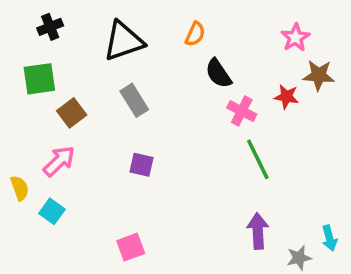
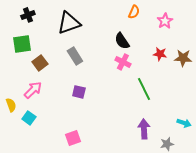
orange semicircle: (195, 34) -> (134, 12), moved
brown star: (319, 75) -> (183, 58), moved
pink cross: (242, 111) -> (123, 62), moved
cyan arrow: (329, 238) -> (184, 123), moved, turned -56

